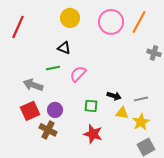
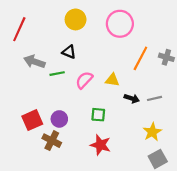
orange line: (139, 22) -> (140, 58), moved
gray arrow: (33, 85) -> (34, 62), moved
black arrow: (114, 96) -> (132, 98), moved
gray line: (141, 99) -> (154, 98), moved
yellow triangle: (122, 113) -> (112, 80), moved

